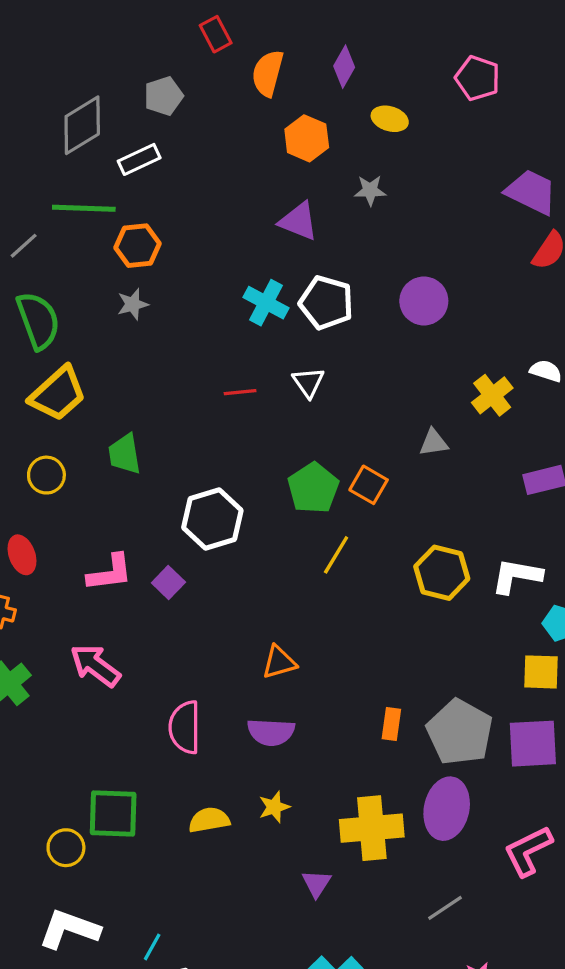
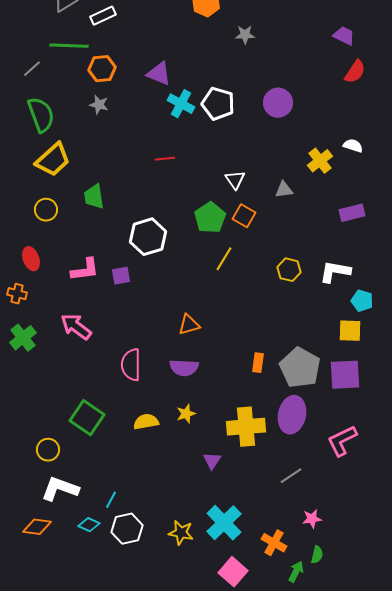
purple trapezoid: (531, 192) -> (344, 36), size x0.7
purple triangle: (299, 221) -> (159, 74), moved
gray star: (133, 304) -> (99, 105), turned 30
white triangle: (308, 382) -> (235, 180), moved
yellow hexagon: (442, 573) -> (289, 270), size x0.7
purple square: (168, 582) -> (121, 276), turned 36
green square: (113, 813) -> (87, 418), turned 32
yellow circle: (66, 848) -> (48, 450), moved

